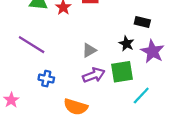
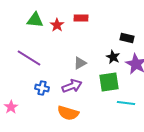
purple arrow: (94, 75) -> (72, 86), moved
cyan line: (141, 95) -> (126, 103), turned 54

